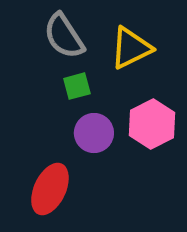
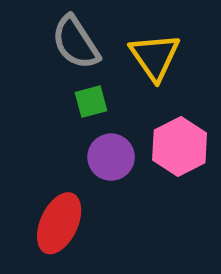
yellow triangle: (131, 48) -> (155, 57), turned -39

